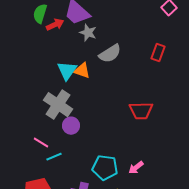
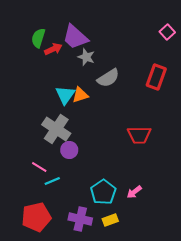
red rectangle: (158, 53) -> (156, 77), size x1.4
orange triangle: (82, 71) -> (80, 95), turned -36
cyan pentagon: (105, 168) -> (103, 192), turned 30

